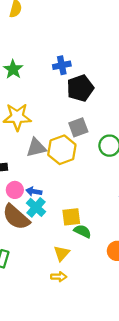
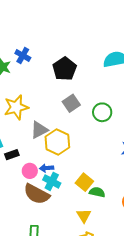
blue cross: (62, 65) -> (23, 55), moved, turned -35
yellow hexagon: (62, 150) -> (57, 142), moved
yellow square: (71, 217) -> (84, 182), turned -30

